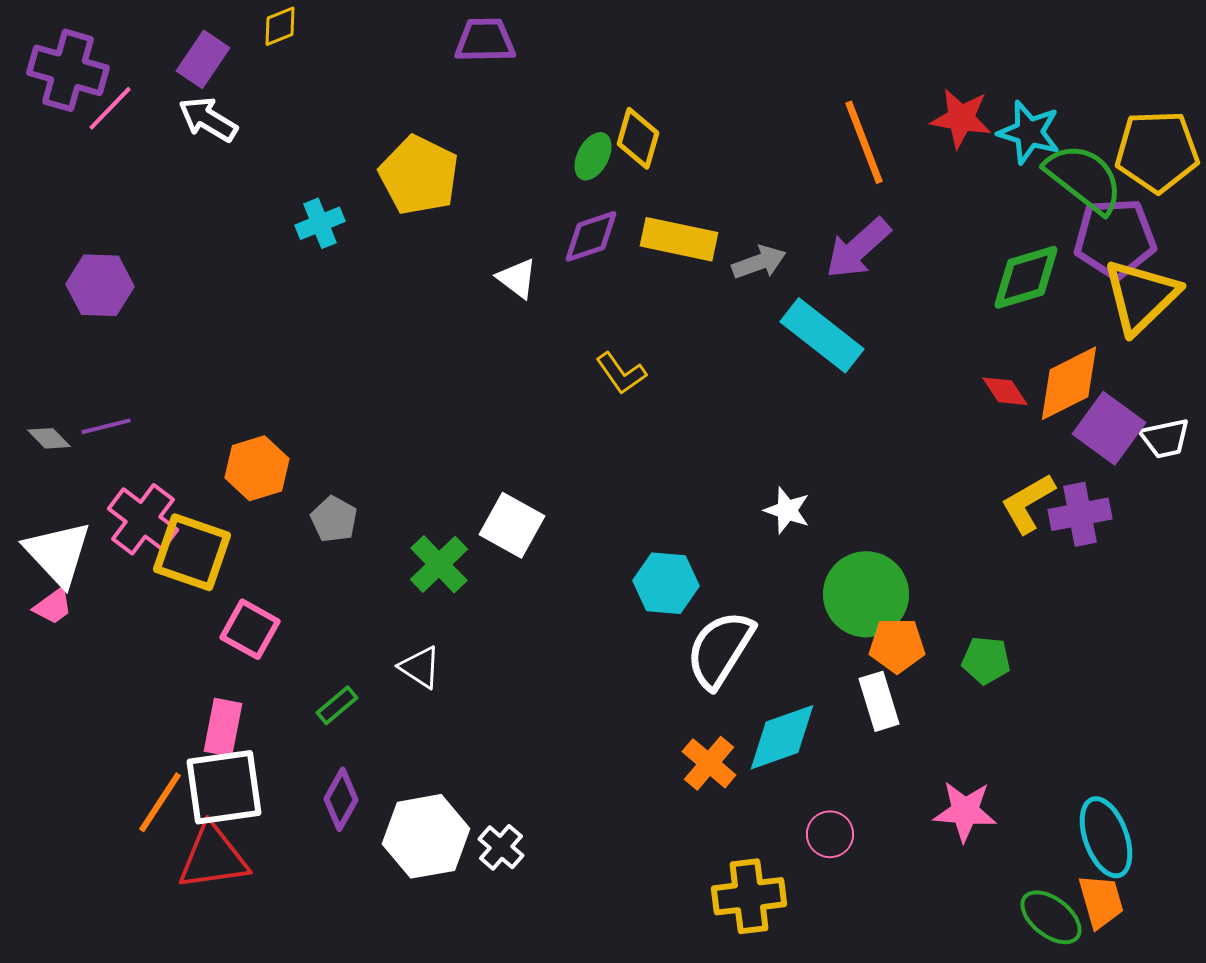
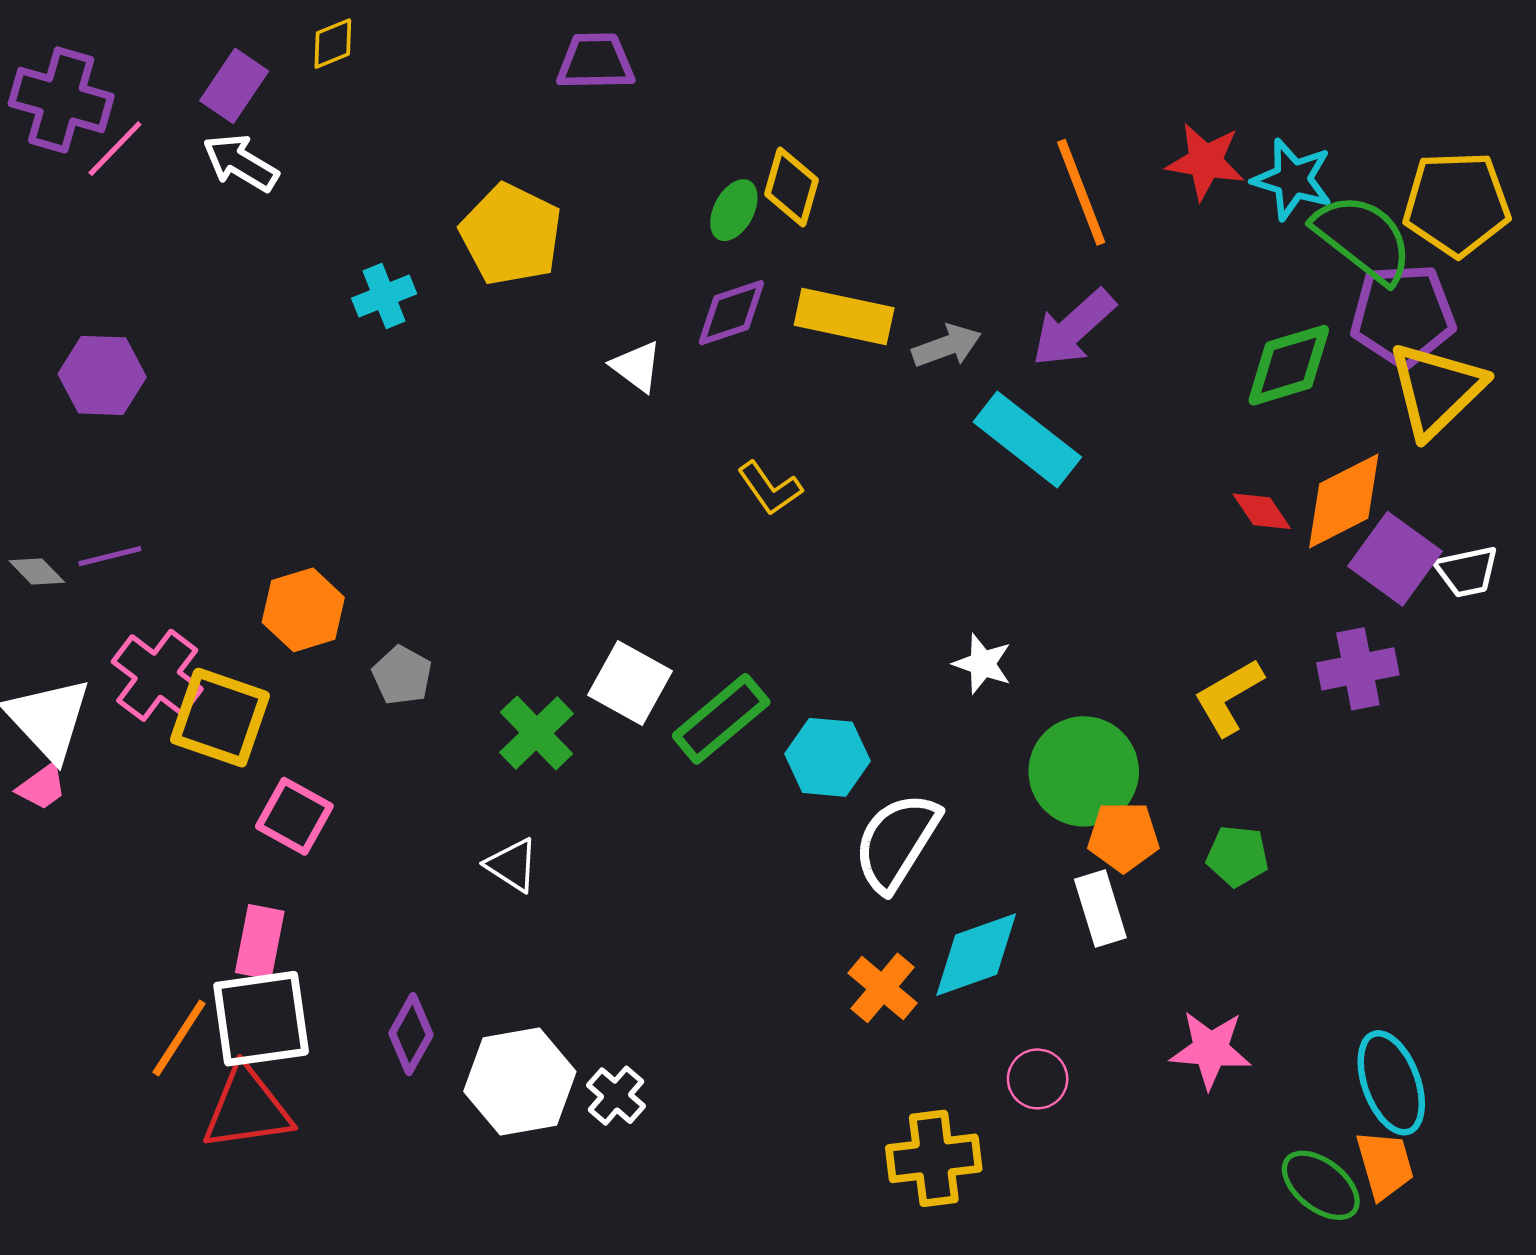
yellow L-shape: (1028, 503) -> (1228, 697), moved
green rectangle: (337, 705) -> (721, 719), moved, size x1.8

